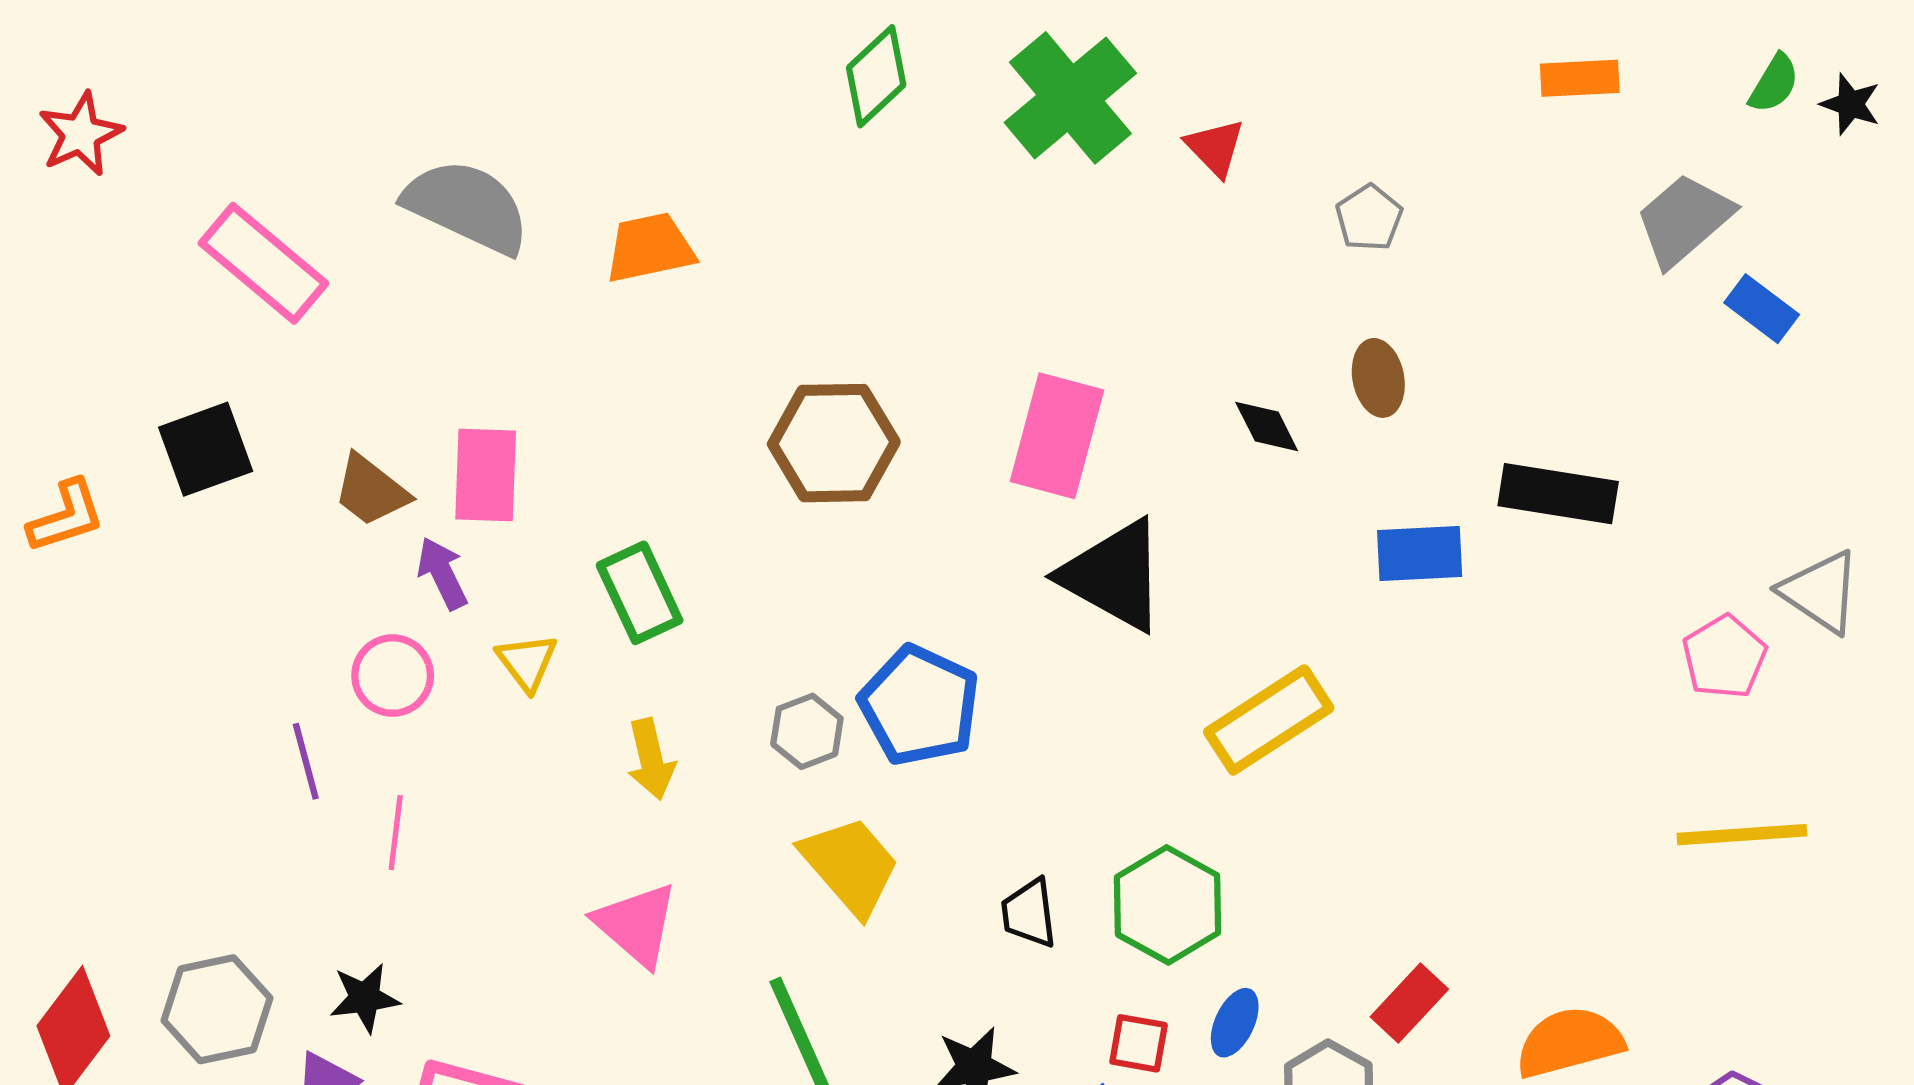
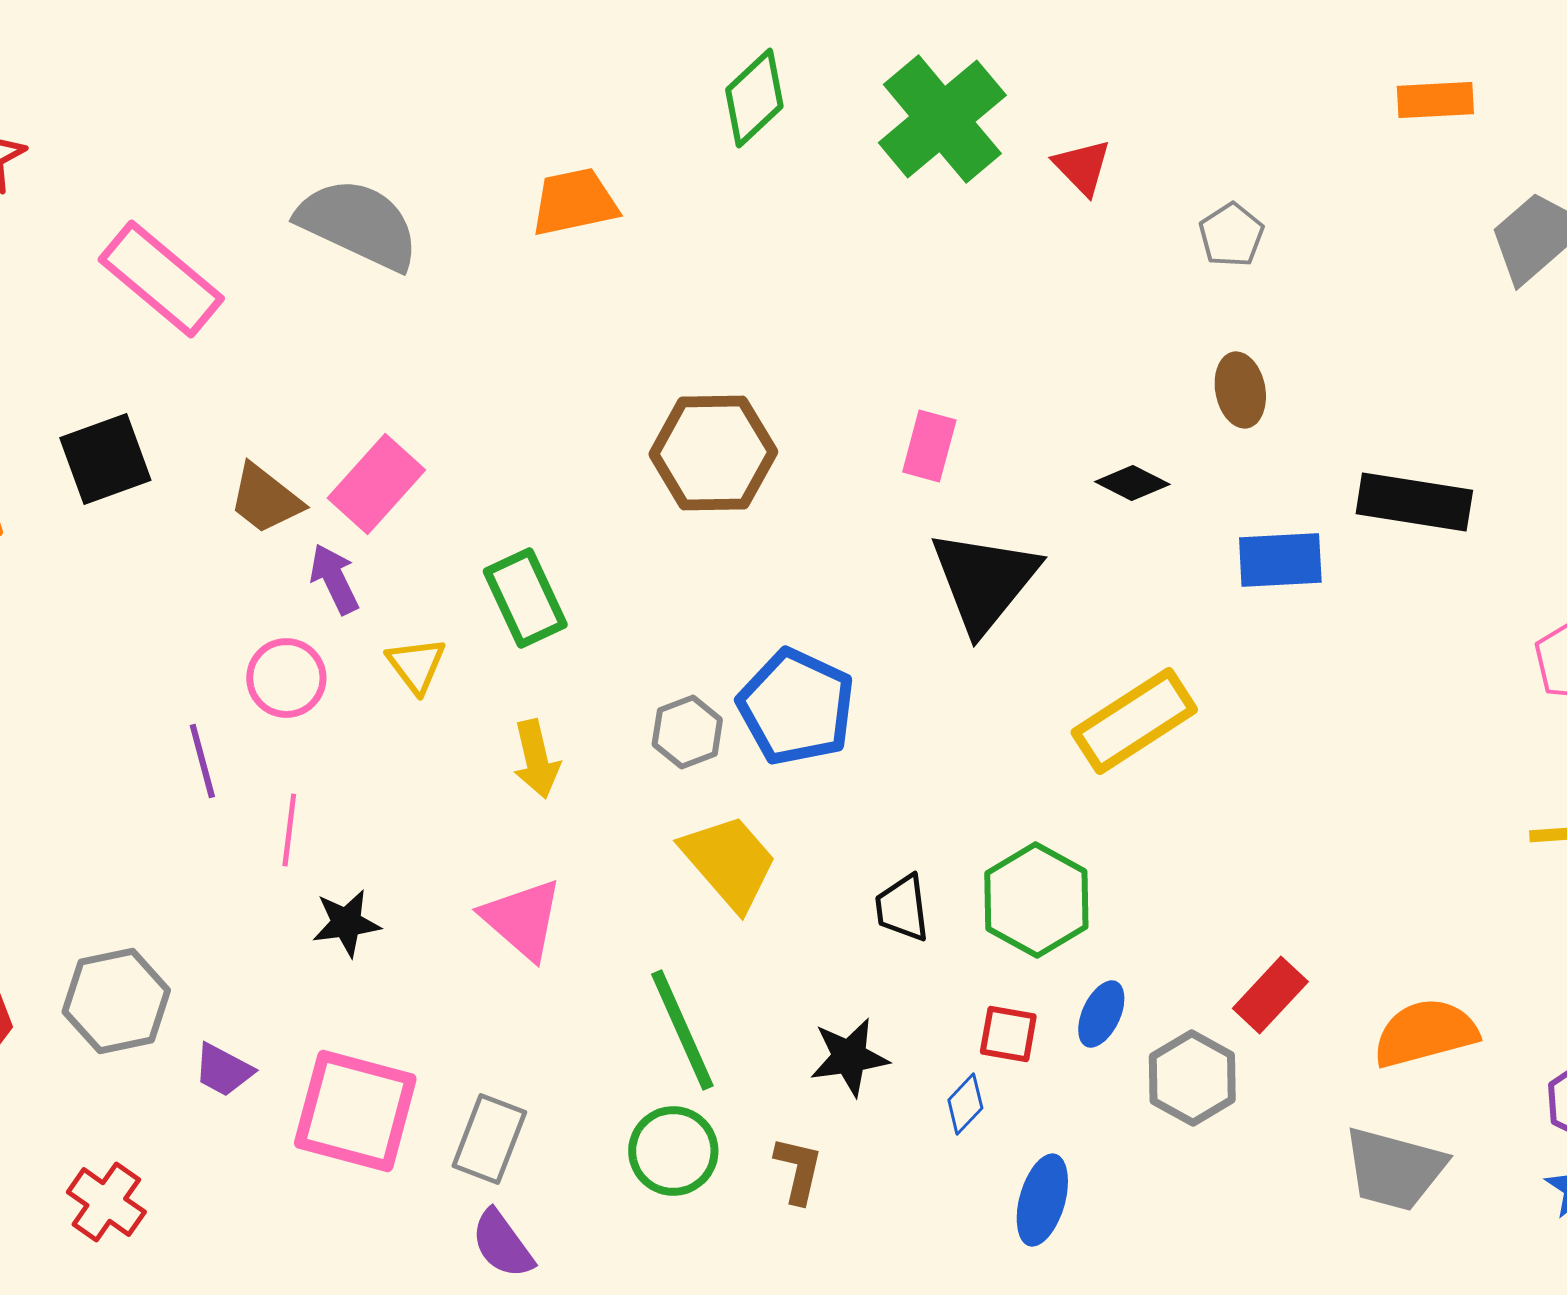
orange trapezoid: (650, 248) -> (574, 202), moved
black diamond: (1267, 427) -> (1132, 483), moved, turned -36
pink rectangle: (1057, 436) -> (929, 446), size x0.6
pink rectangle: (486, 475) -> (376, 484), turned 40
black triangle: (1114, 575) -> (984, 581), turned 40
black star: (365, 998) -> (346, 923), moved

